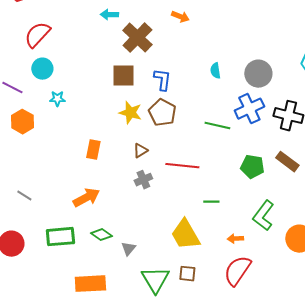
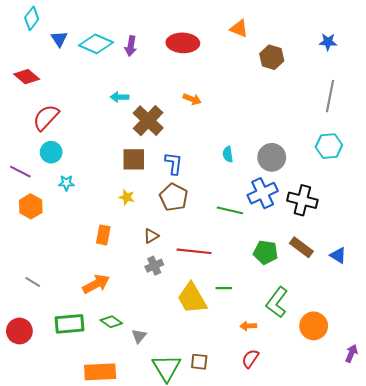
yellow star: (130, 113) -> (127, 197), moved, size x0.7
yellow trapezoid: (185, 235) -> (192, 298), moved
red semicircle: (237, 271) -> (250, 359), size x0.6

